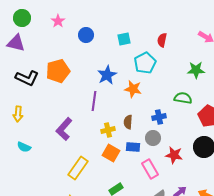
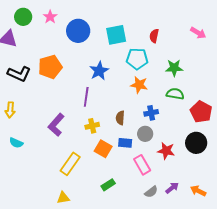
green circle: (22, 18) -> (23, 17), moved
blue circle: (86, 35) -> (78, 31), size x1.5
cyan square: (124, 39) -> (116, 35), size x1.5
cyan pentagon: (145, 63) -> (137, 59), turned 30
green star: (196, 70) -> (174, 68), moved
orange star: (133, 89) -> (139, 85), moved
yellow cross: (108, 130) -> (92, 126), moved

